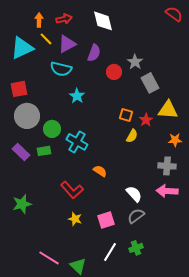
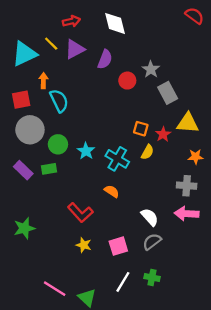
orange arrow: (39, 20) -> (43, 81), moved
cyan semicircle: (61, 69) -> (59, 101), moved, turned -130
cyan star: (77, 96) -> (86, 151), moved
cyan cross: (77, 142) -> (117, 159), moved
green cross: (136, 248) -> (152, 277), turned 32

